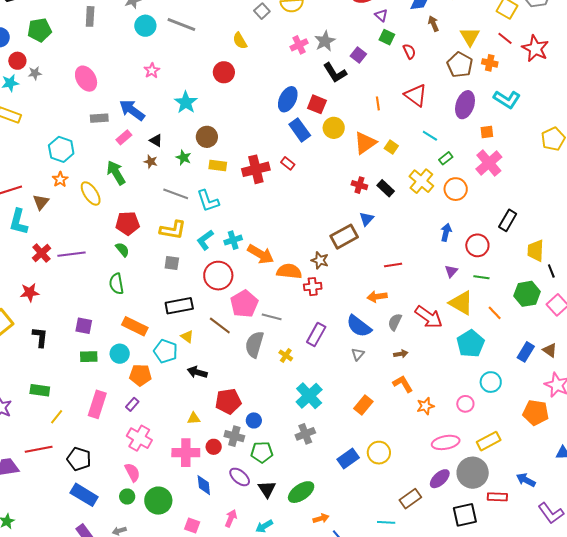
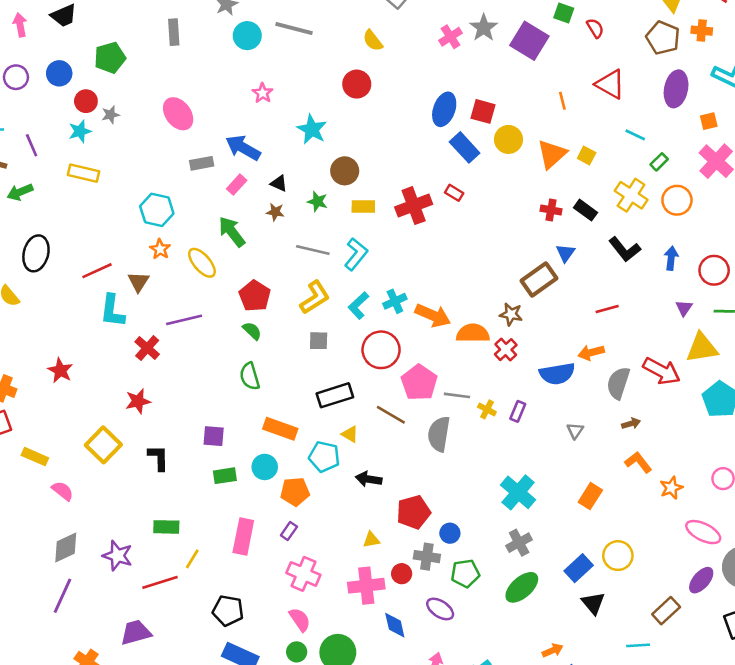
purple square: (358, 55) -> (529, 41), size x1.8
black L-shape: (335, 73) -> (625, 249), moved
cyan L-shape: (208, 201) -> (356, 254), turned -115
red pentagon: (128, 223) -> (255, 296), turned -30
yellow L-shape: (173, 230) -> (315, 297), turned -36
purple line: (72, 254) -> (184, 320), moved
red cross: (313, 287) -> (506, 350), turned -30
yellow triangle: (461, 303) -> (702, 348), turned -32
gray semicircle: (395, 322) -> (618, 383), size x1.4
blue semicircle: (359, 326) -> (557, 374), moved, turned -40
purple rectangle: (316, 334) -> (518, 411), size x0.7
yellow cross: (286, 355) -> (487, 409), moved
pink ellipse: (446, 442) -> (703, 532), turned 44
red line: (39, 449) -> (160, 582), moved
black triangle: (267, 489) -> (593, 603), moved
green ellipse: (301, 492) -> (522, 587), moved

